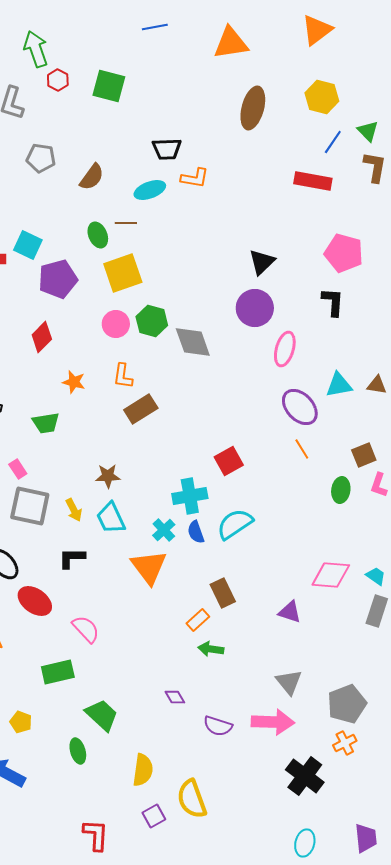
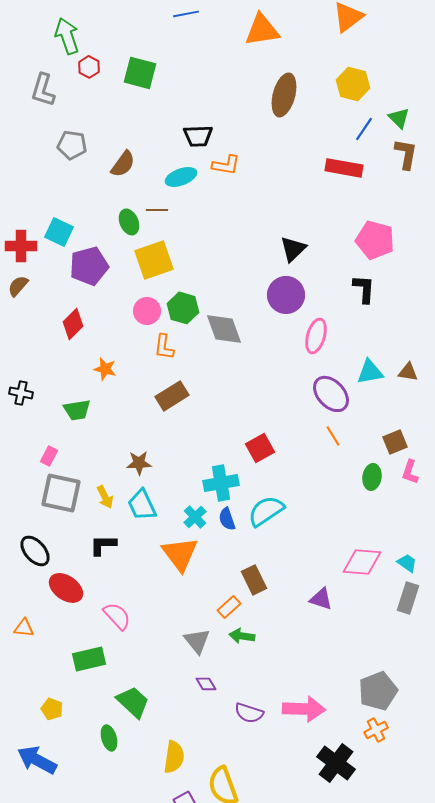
orange L-shape: (123, 376) -> (164, 347), moved
pink rectangle: (18, 469) -> (49, 456), turned 60
gray triangle: (289, 682) -> (197, 641), moved

